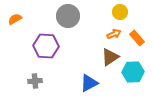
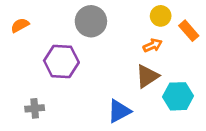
orange rectangle: (137, 38) -> (189, 31), moved
gray cross: (35, 81) -> (35, 108), moved

